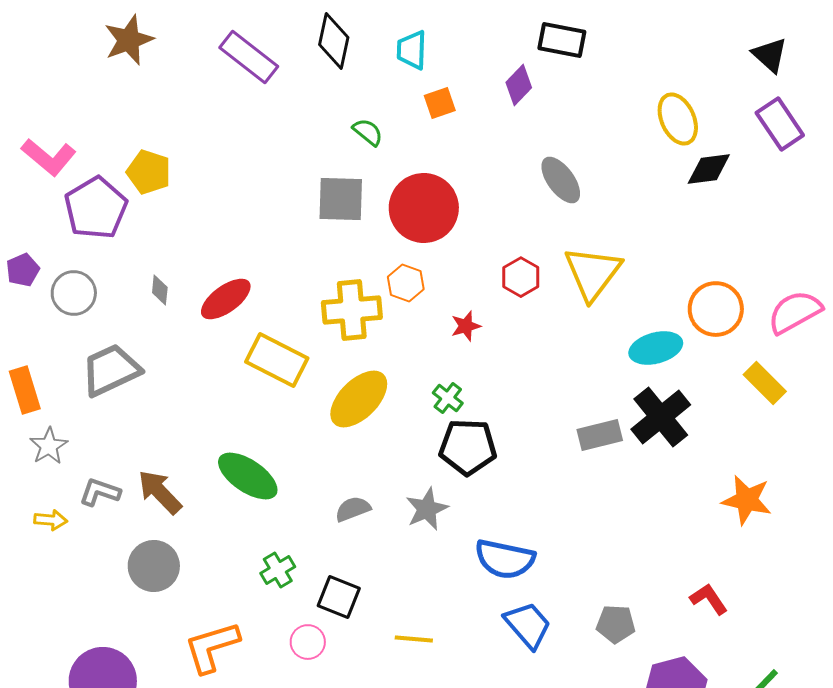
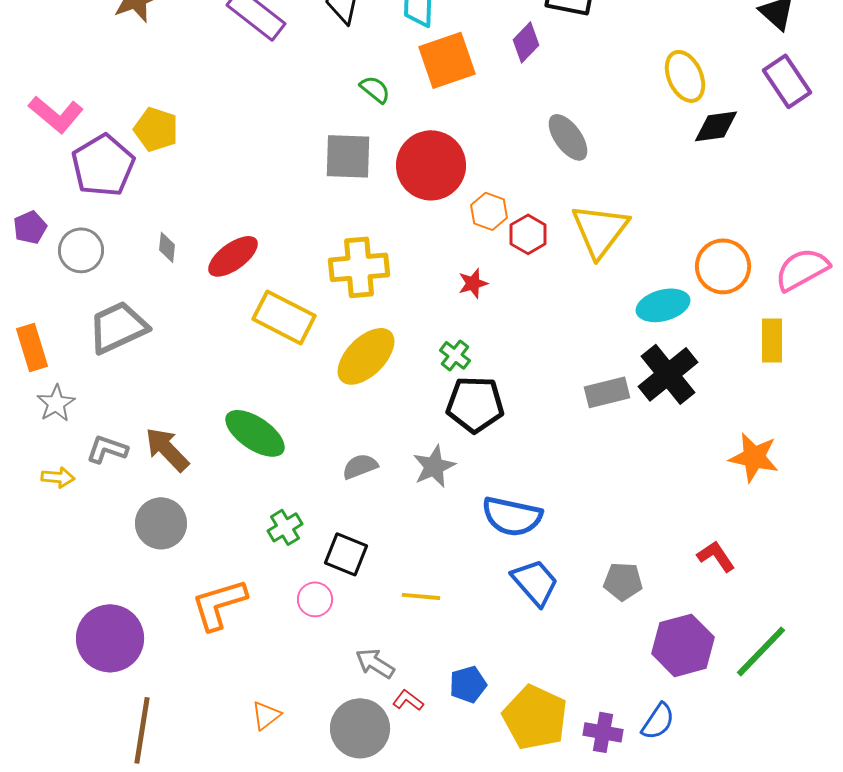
orange square: (440, 103) -> (447, 60), size x1.8
orange hexagon: (406, 283) -> (489, 211), moved
yellow rectangle: (765, 383) -> (772, 340), turned 45

